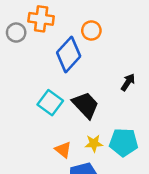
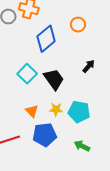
orange circle: (91, 31) -> (78, 25), moved

